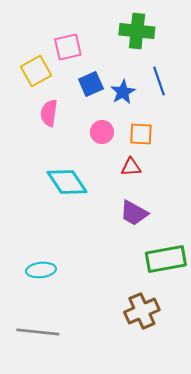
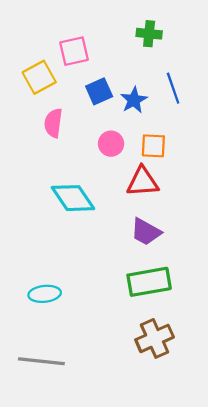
green cross: (137, 31) -> (149, 34), size x0.7
red triangle: (131, 167) -> (143, 182), size x1.5
green rectangle: (166, 259) -> (149, 282), moved

